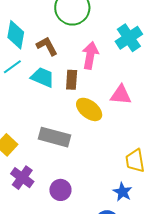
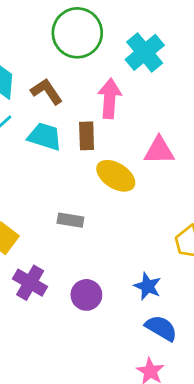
cyan cross: (129, 38) -> (145, 52), moved
gray rectangle: (55, 137) -> (70, 220), size x0.6
blue star: (123, 192) -> (148, 286), moved

